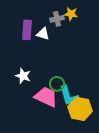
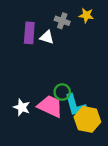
yellow star: (71, 14) -> (86, 15), moved
gray cross: (57, 19) -> (62, 21), turned 32
white star: (23, 76) -> (22, 107), moved

